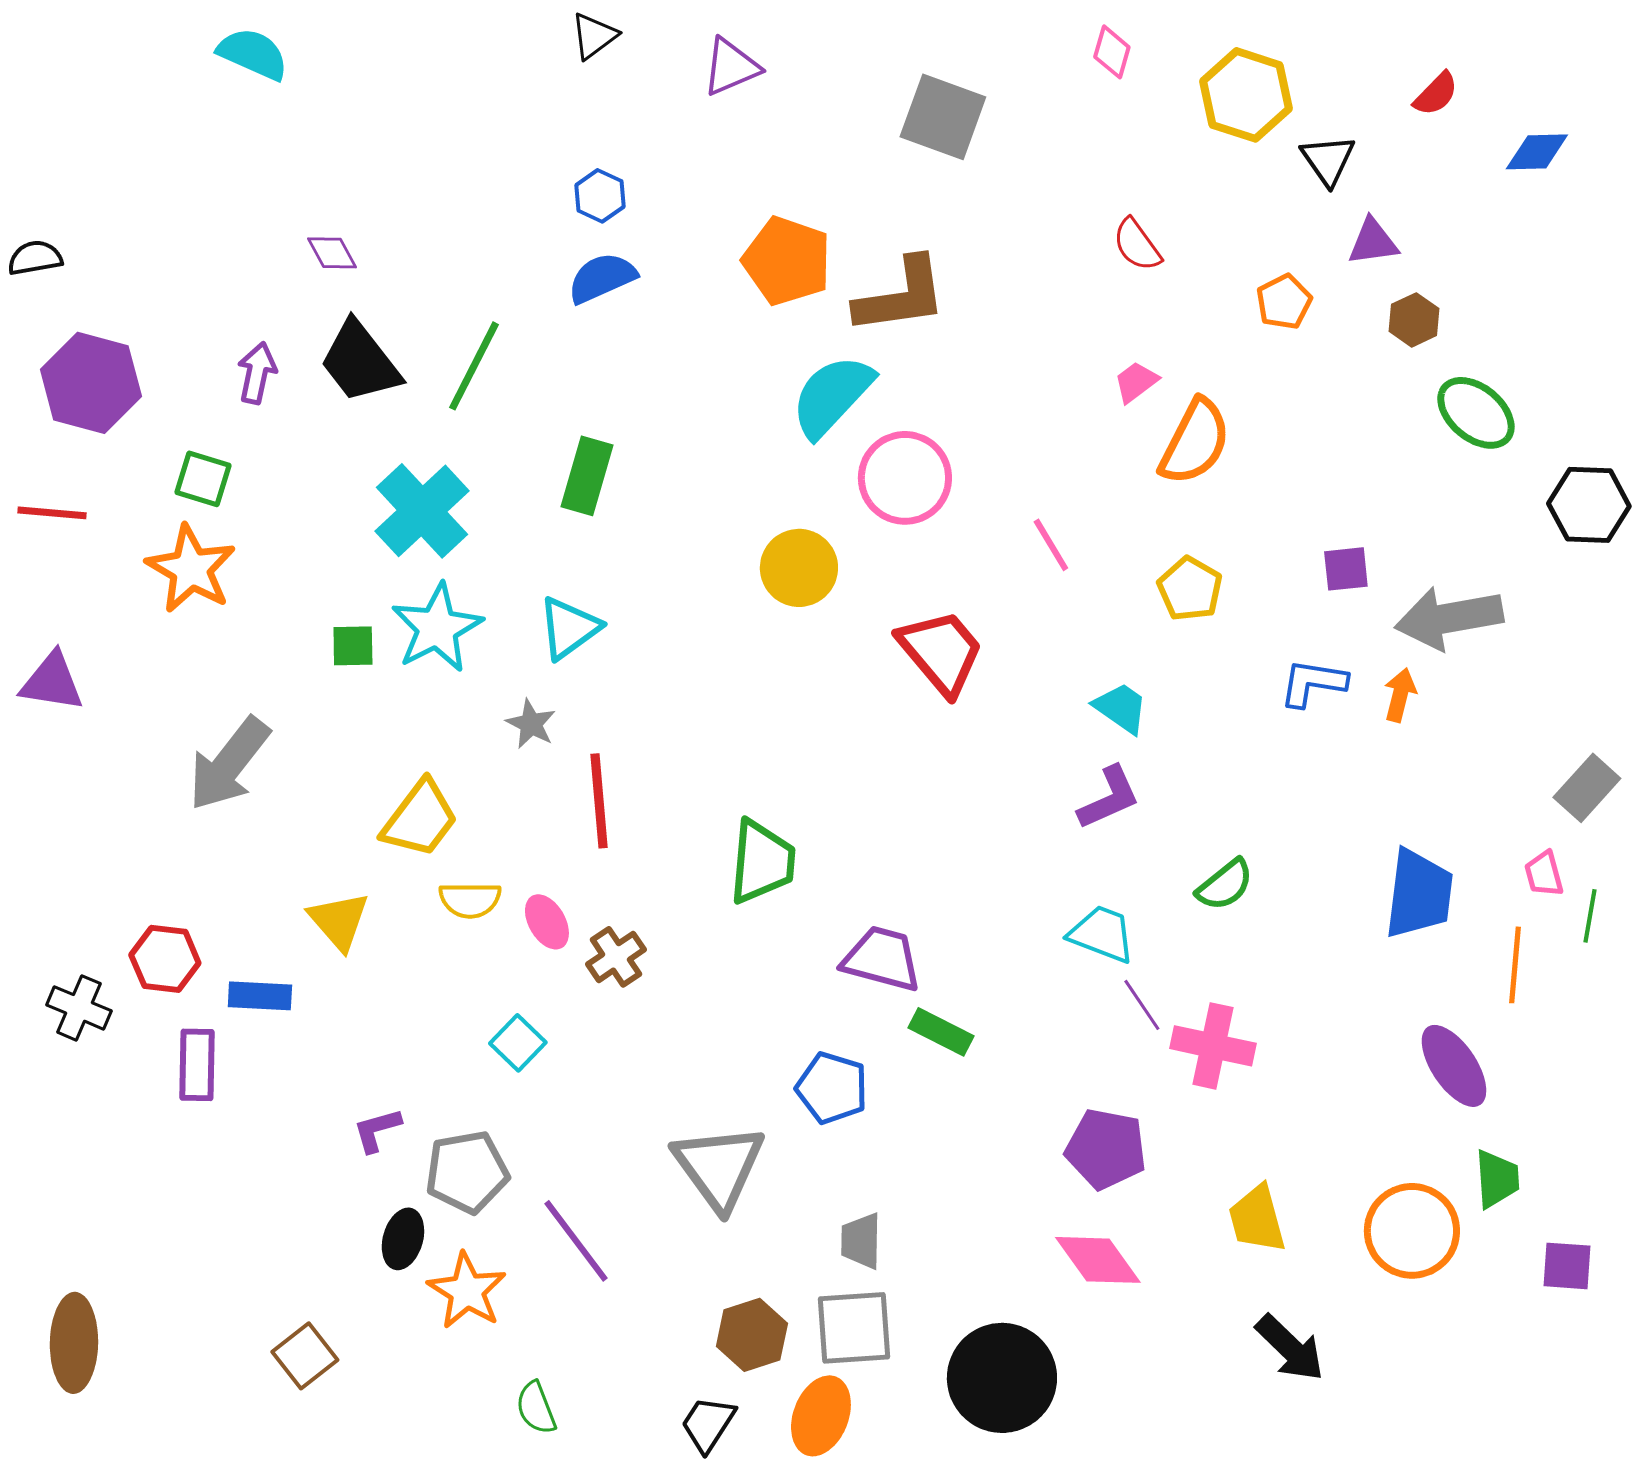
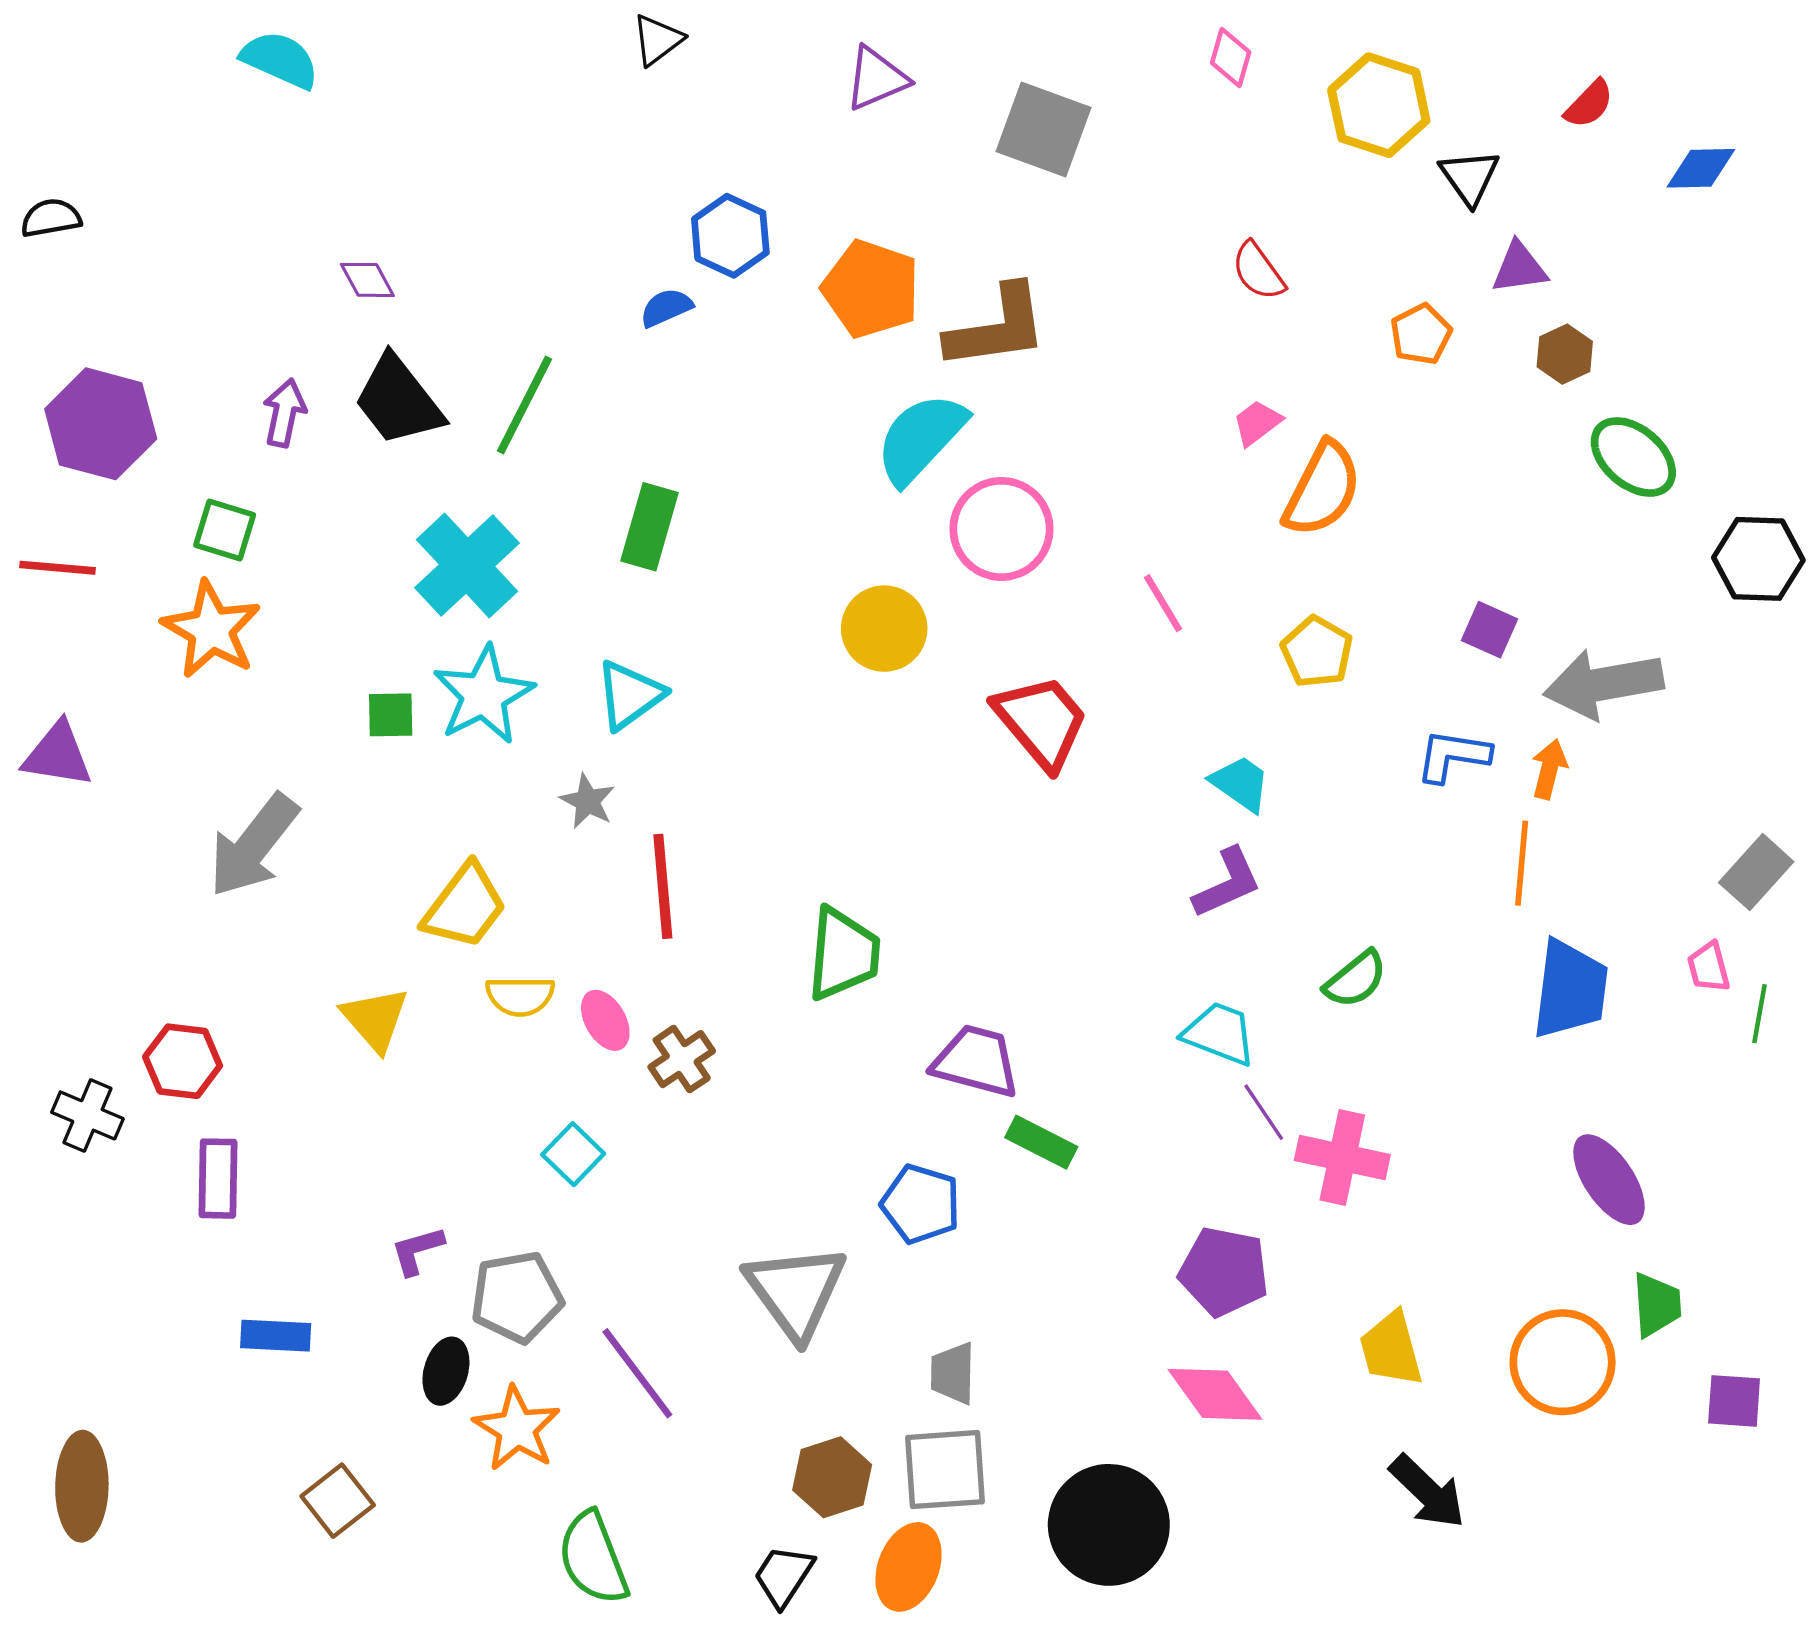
purple triangle: (731, 67) -> (876, 79), moved
blue hexagon: (600, 196) -> (730, 236), moved, size x1.4
black semicircle: (35, 258) -> (51, 218), moved
blue semicircle: (602, 278) -> (666, 308), size x0.7
purple square: (1346, 569) -> (1489, 630), turned 30
orange line: (1515, 965) -> (1522, 863), moved
blue rectangle: (260, 996) -> (276, 1336), moved
green semicircle: (536, 1408) -> (593, 1558), size x1.6

